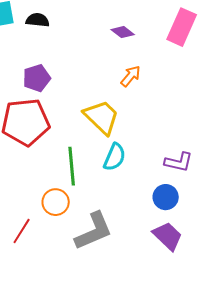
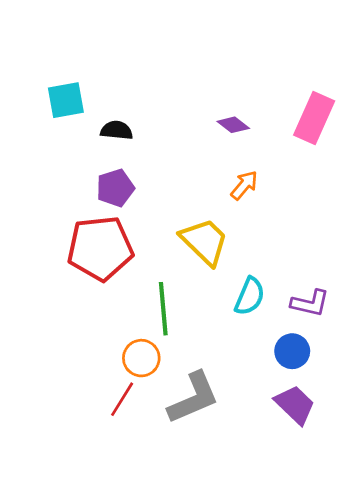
black semicircle: (38, 20) -> (117, 130), moved
cyan semicircle: (115, 157) -> (250, 296), moved
red line: (22, 231) -> (122, 399), moved

